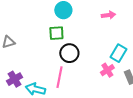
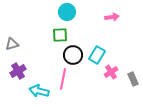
cyan rectangle: (118, 53) -> (97, 55), moved
purple cross: (14, 79) -> (18, 71), moved

